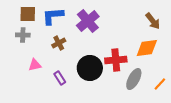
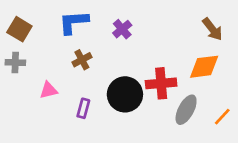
brown square: (28, 14) -> (19, 29), moved, turned 30
purple cross: (88, 21) -> (122, 29), size x0.6
gray cross: (23, 35) -> (15, 62), moved
purple rectangle: (60, 78) -> (83, 108), turned 48

